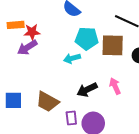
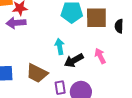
purple arrow: (27, 47) -> (16, 23), turned 30
cyan arrow: (72, 58) -> (60, 47), moved, turned 98

